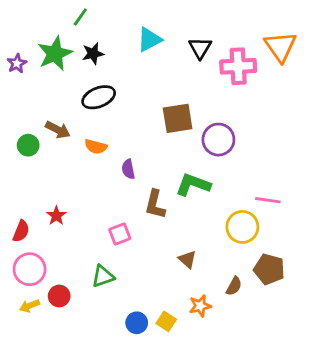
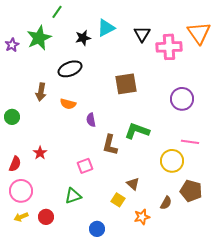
black star: (93, 54) -> (83, 38), moved
brown arrow: (58, 130) -> (41, 92), turned 72
purple circle: (218, 140) -> (182, 99), moved
green circle: (28, 145) -> (12, 117), moved
red circle: (59, 296) -> (46, 217), moved
yellow square: (166, 321) -> (118, 200), moved

